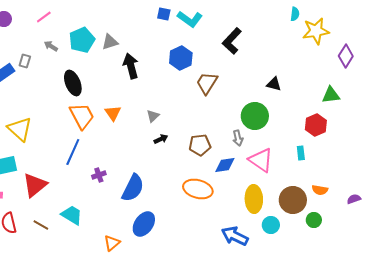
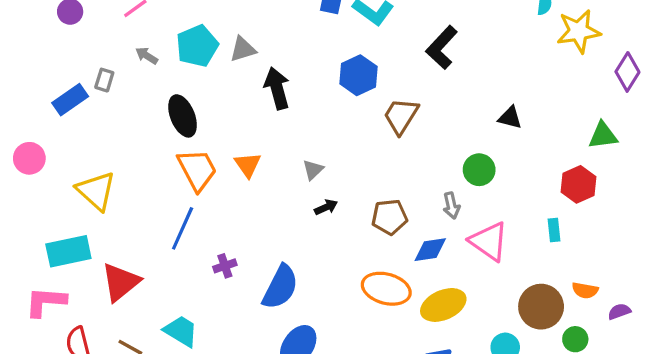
green circle: (255, 116) -> (479, 170), size x0.7
yellow ellipse: (254, 199) -> (443, 305), moved, turned 68
purple semicircle: (354, 199) -> (619, 311), moved

